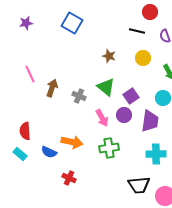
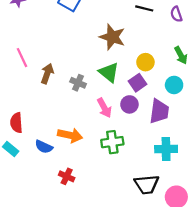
brown star: (109, 56) -> (112, 37), size x1.6
yellow circle: (143, 58) -> (145, 62), moved

